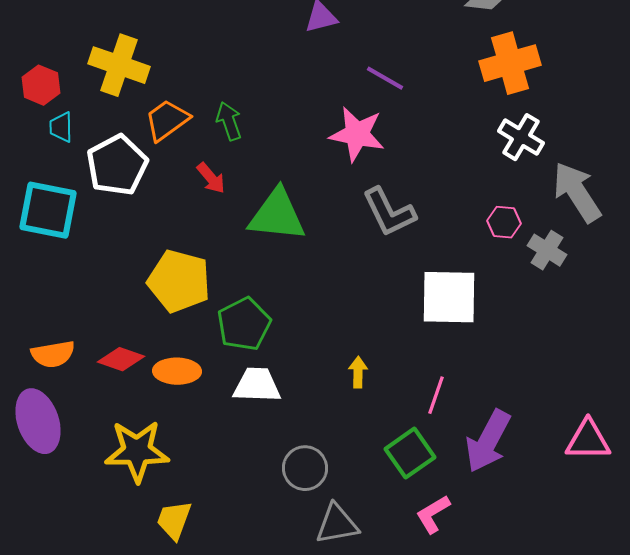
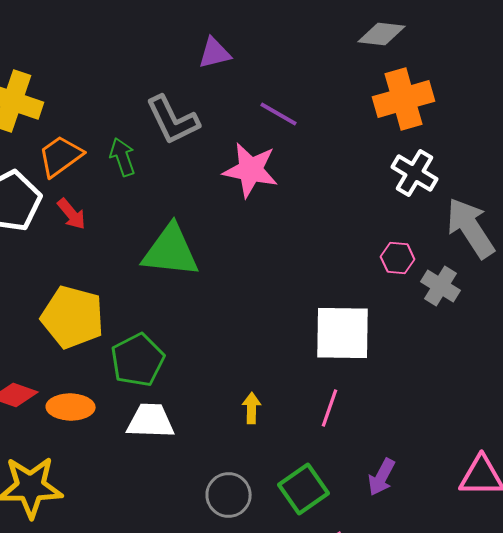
red arrow: (211, 178) -> (72, 214), moved
gray L-shape: (389, 212) -> (173, 120), moved
pink line: (436, 395) -> (330, 408), moved
purple arrow: (488, 441) -> (382, 477), size x0.6
gray circle: (305, 468) -> (229, 495), moved

